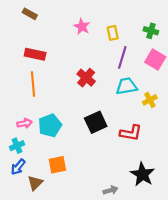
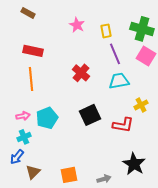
green cross: (151, 31) -> (142, 29), size x1.6
purple line: (122, 57) -> (115, 54), turned -40
yellow cross: (150, 100) -> (141, 105), moved
cyan cross: (17, 146) -> (24, 137), moved
orange square: (57, 165) -> (69, 175), moved

